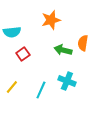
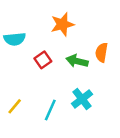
red square: (23, 54) -> (43, 60), moved
cyan cross: (67, 81) -> (82, 99), turned 30

